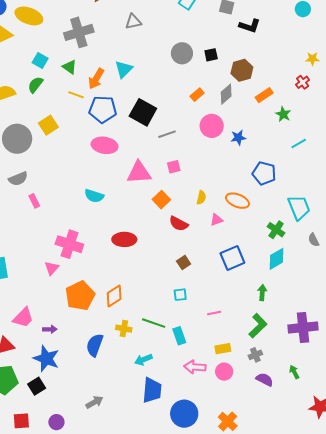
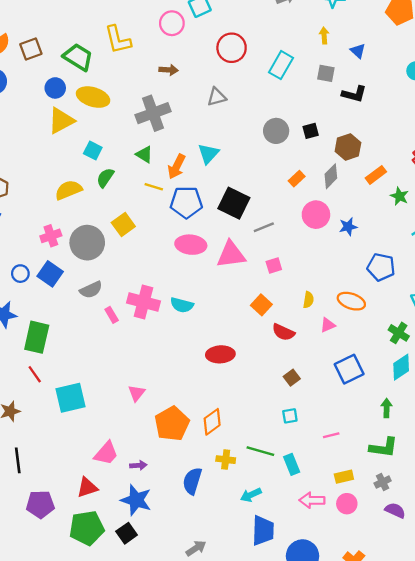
cyan square: (40, 60) -> (93, 151), moved
pink triangle: (139, 173) -> (231, 255), moved
pink cross: (69, 244) -> (143, 302), moved
green L-shape: (258, 326) -> (384, 447), turned 55

